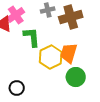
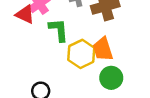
orange trapezoid: (69, 53) -> (103, 49), turned -35

